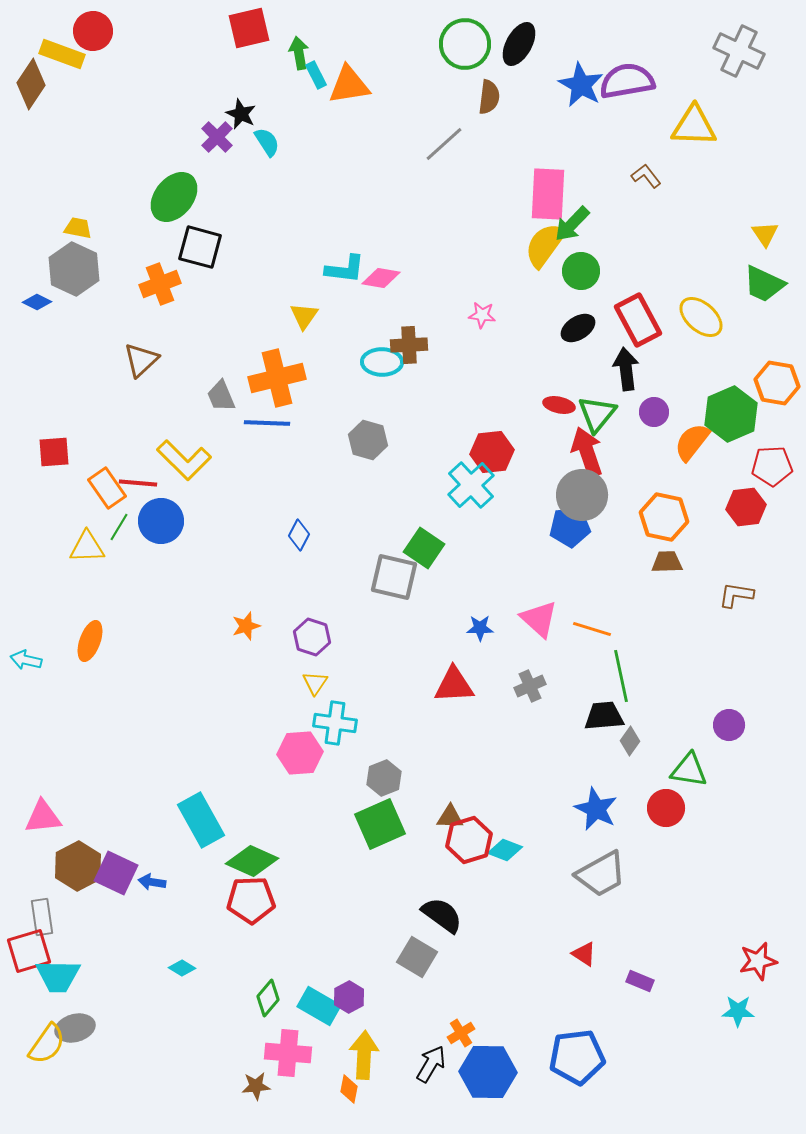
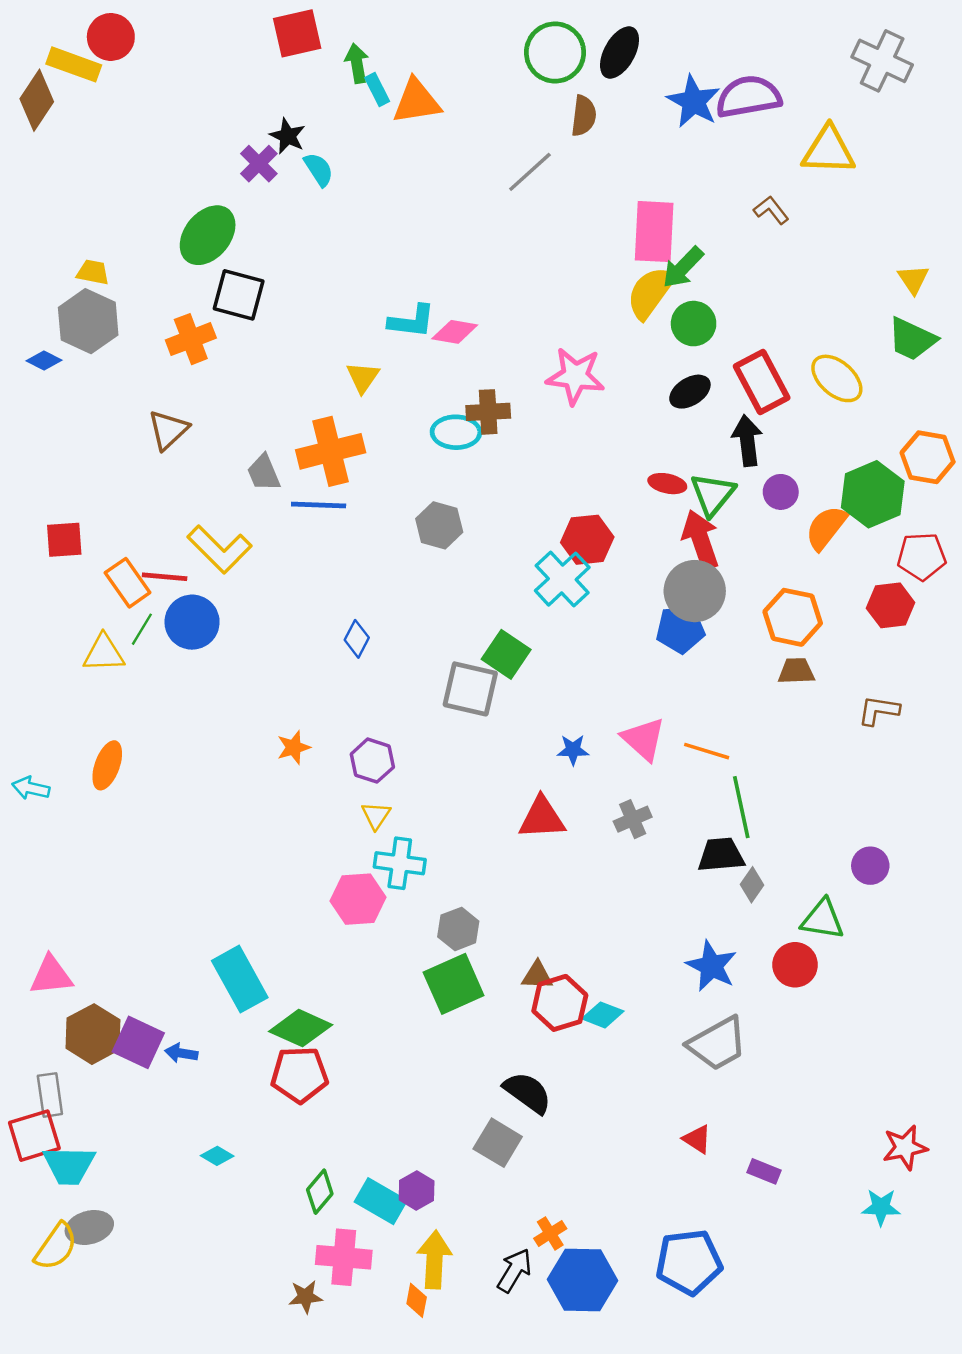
pink star: (482, 315) -> (575, 376), size x1.8

